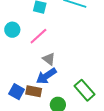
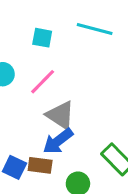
gray triangle: (49, 59) -> (60, 115), size x1.5

